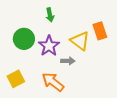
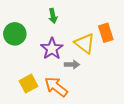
green circle: (24, 39) -> (15, 34), moved
yellow square: (16, 79) -> (29, 84), moved

